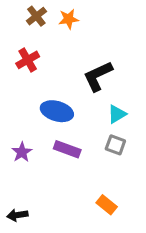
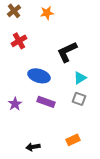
brown cross: (36, 16) -> (14, 11), moved
orange rectangle: (107, 205) -> (73, 140), turned -64
black arrow: (17, 215) -> (33, 147), moved

